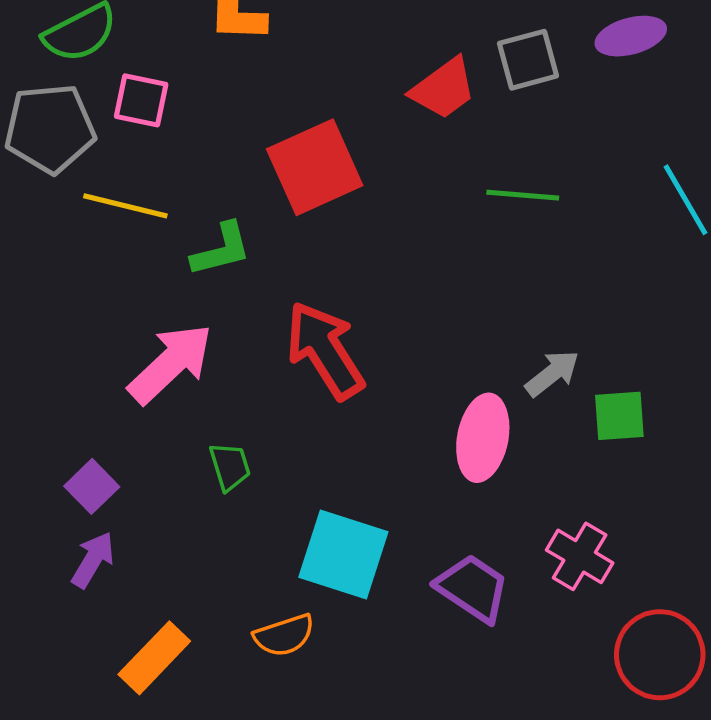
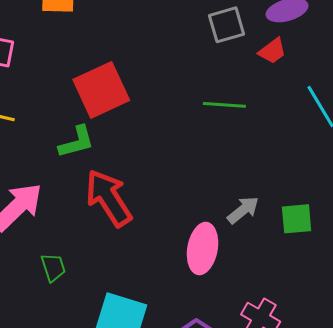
red trapezoid: (443, 88) -> (272, 51), moved, size x0.7
green L-shape: (221, 250) -> (76, 142), moved
green square: (619, 416) -> (297, 219), moved

